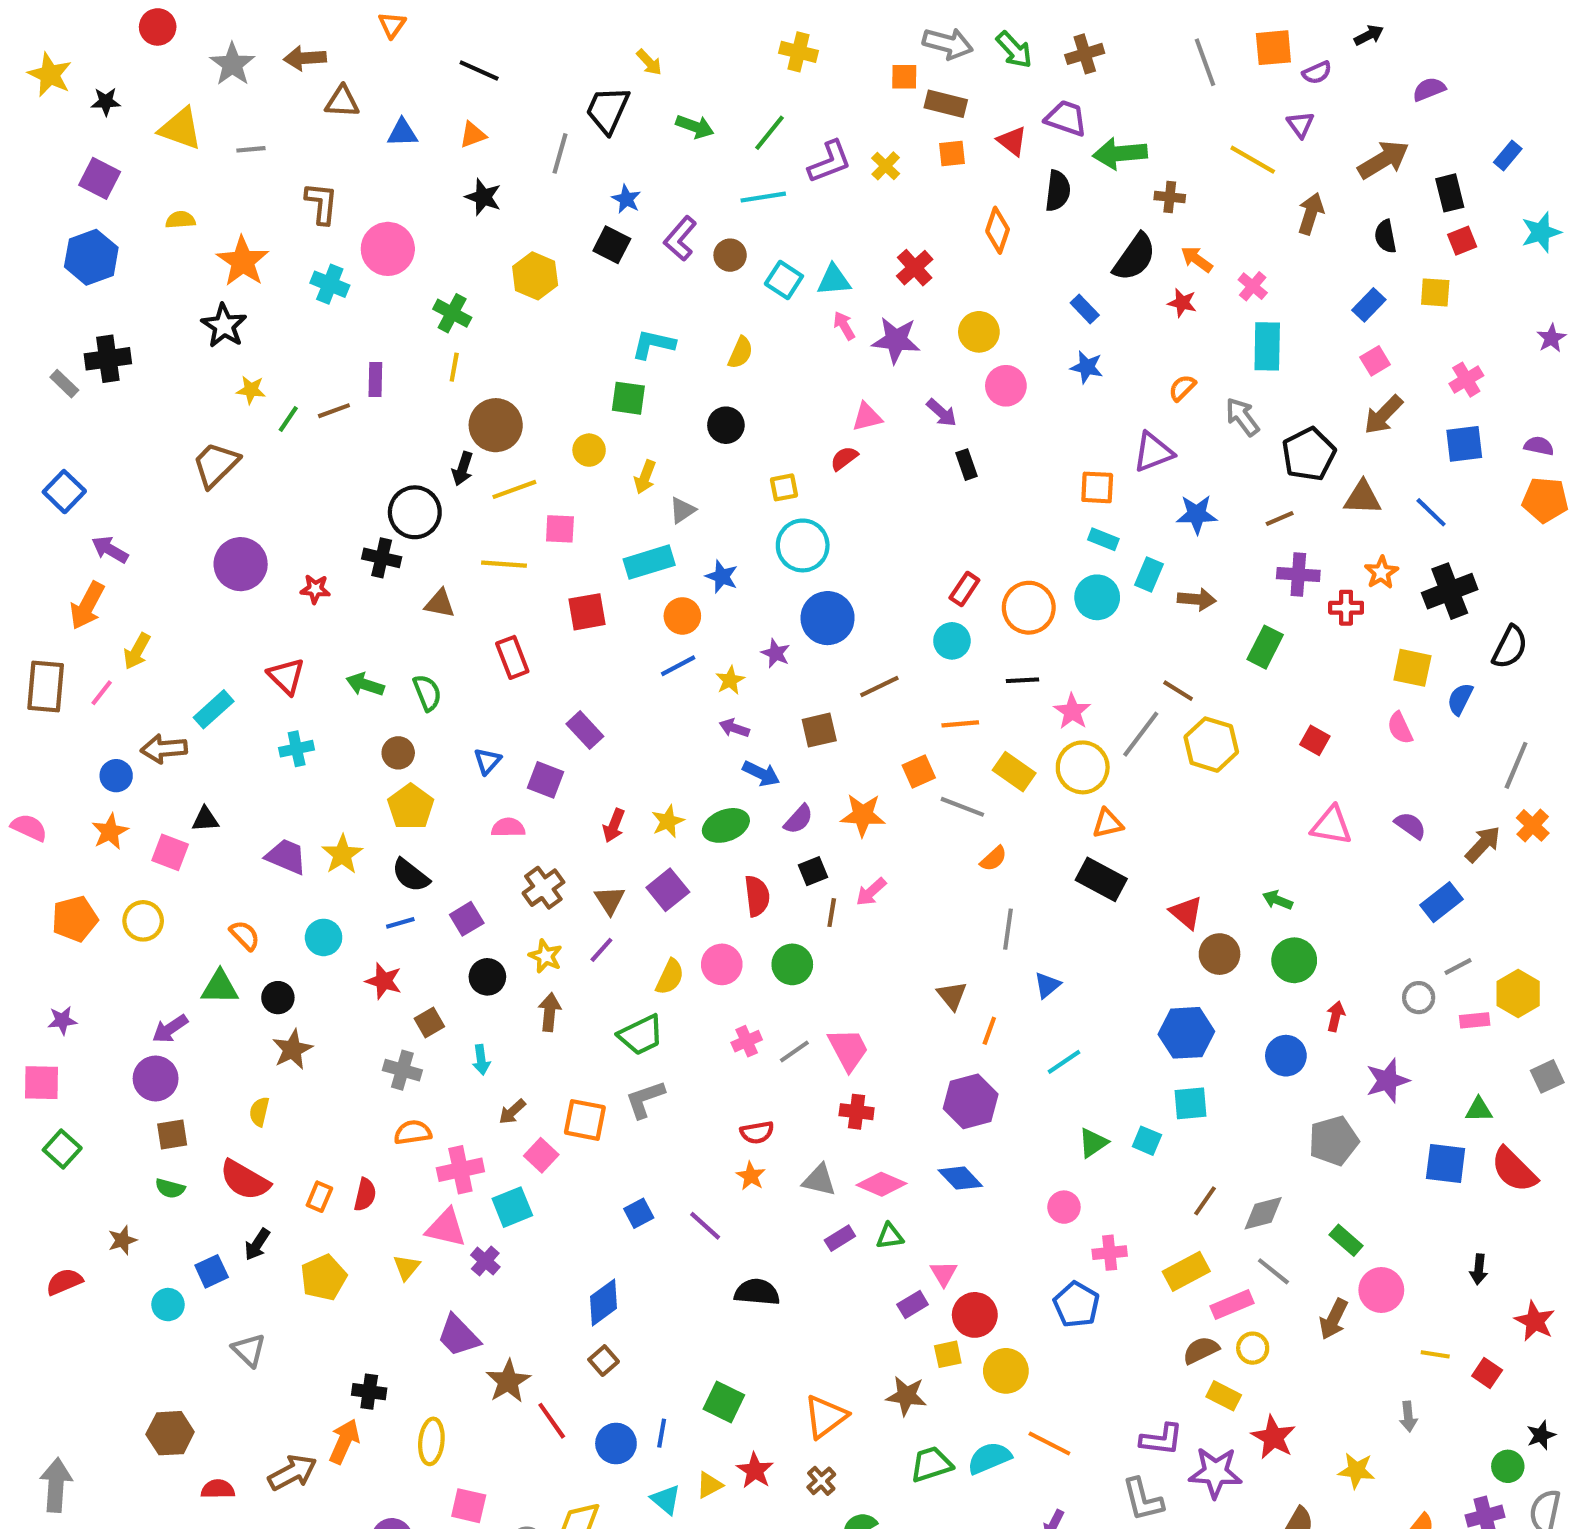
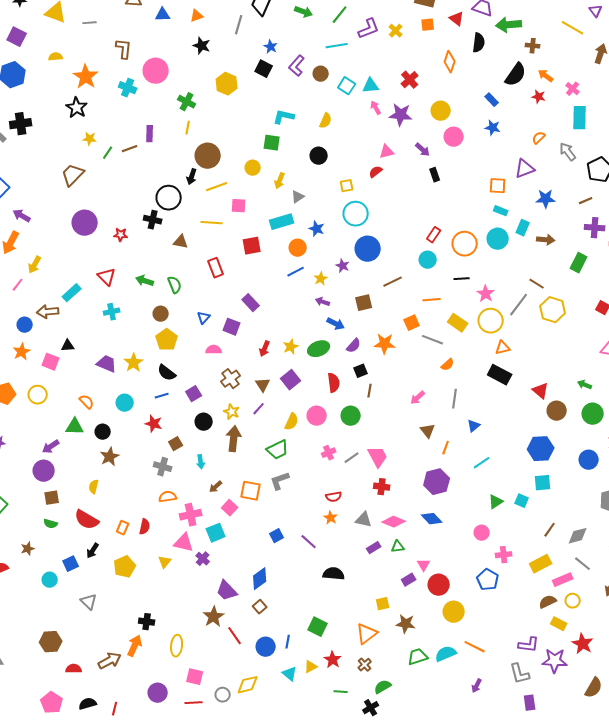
pink arrow: (871, 892) -> (418, 398), moved
brown arrow: (550, 1012) -> (234, 439), size x1.4
purple trapezoid: (458, 1336) -> (227, 591), moved
yellow square: (948, 1354) -> (383, 604), moved

